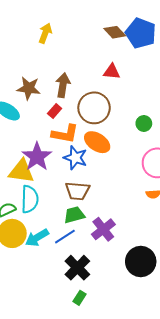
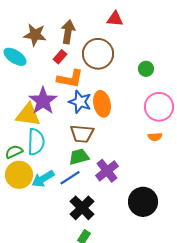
orange ellipse: (97, 142) -> (102, 104), moved, turned 45

